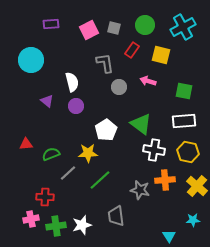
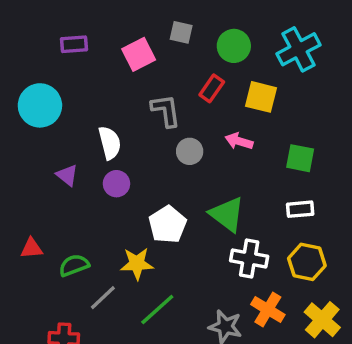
gray square: (114, 28) -> (181, 32), moved
white rectangle: (184, 121) -> (300, 209), size x0.7
orange cross: (165, 180) -> (268, 310), turned 36

